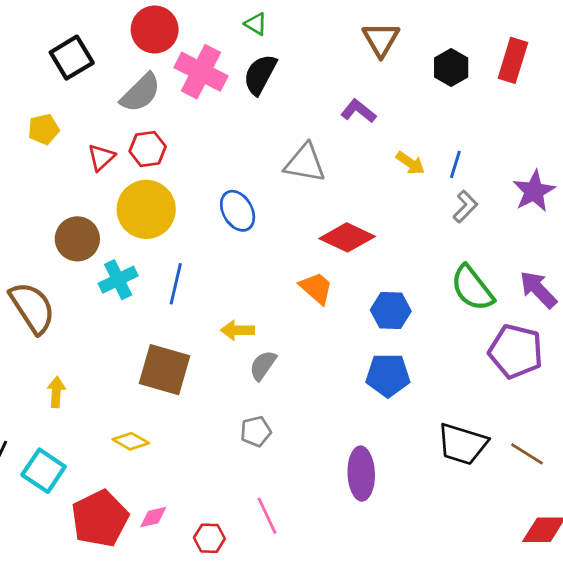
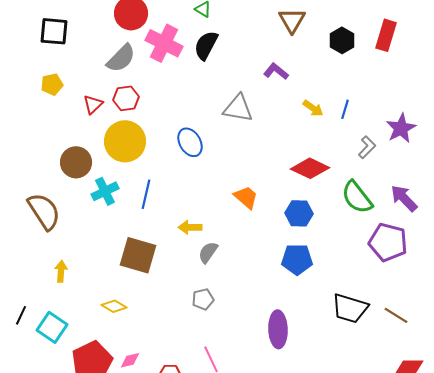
black square: (72, 58) -> (54, 31), moved, turned 36
gray L-shape: (465, 207) -> (367, 147), moved
red diamond: (347, 237) -> (310, 168), moved

